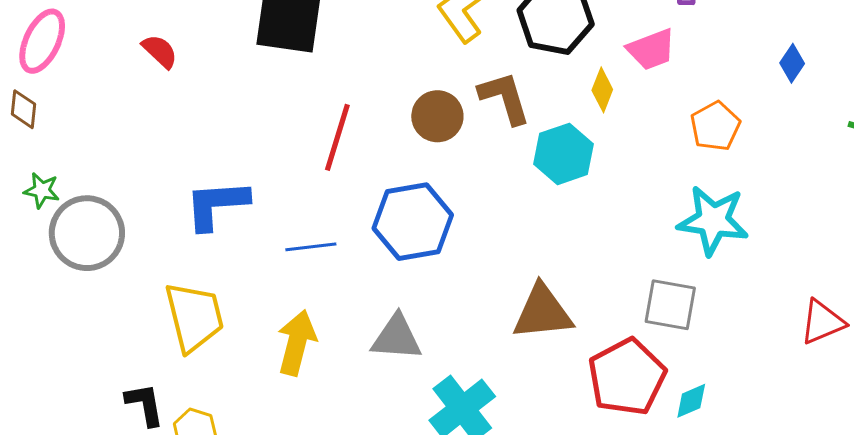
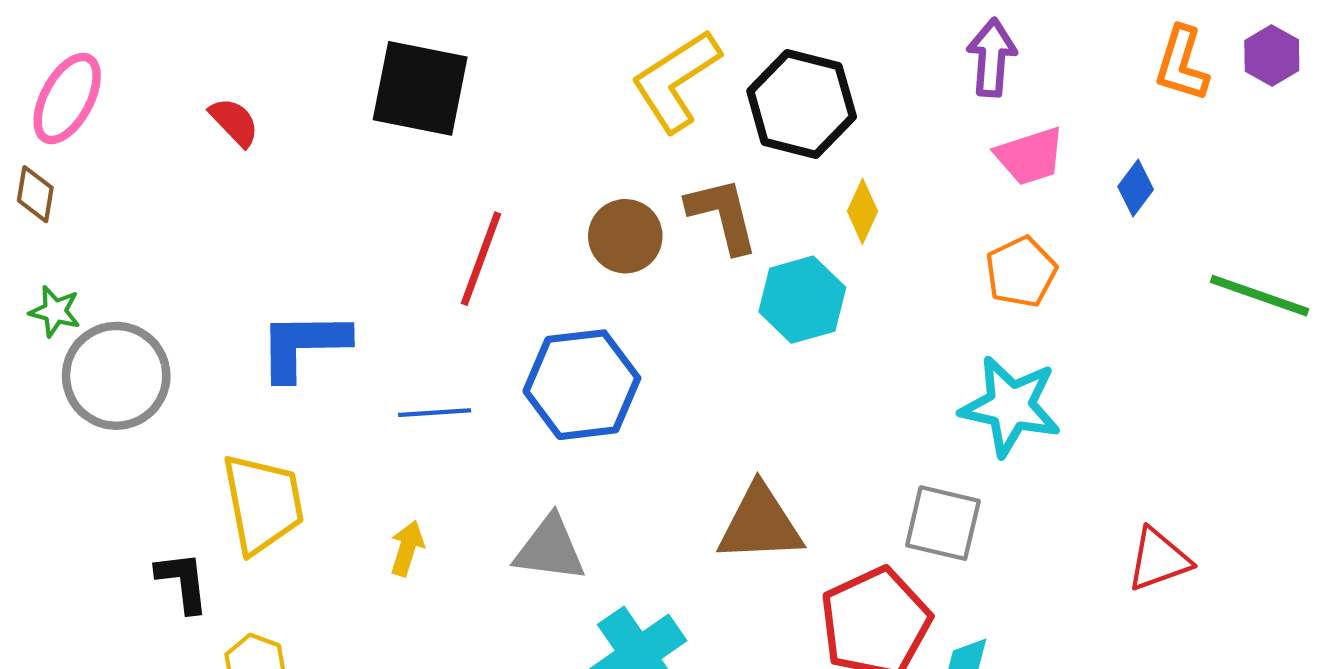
pink trapezoid: (651, 49) -> (1030, 156), moved
yellow arrow: (297, 343) -> (407, 548), size x0.6
black L-shape: (145, 404) -> (183, 582), moved

